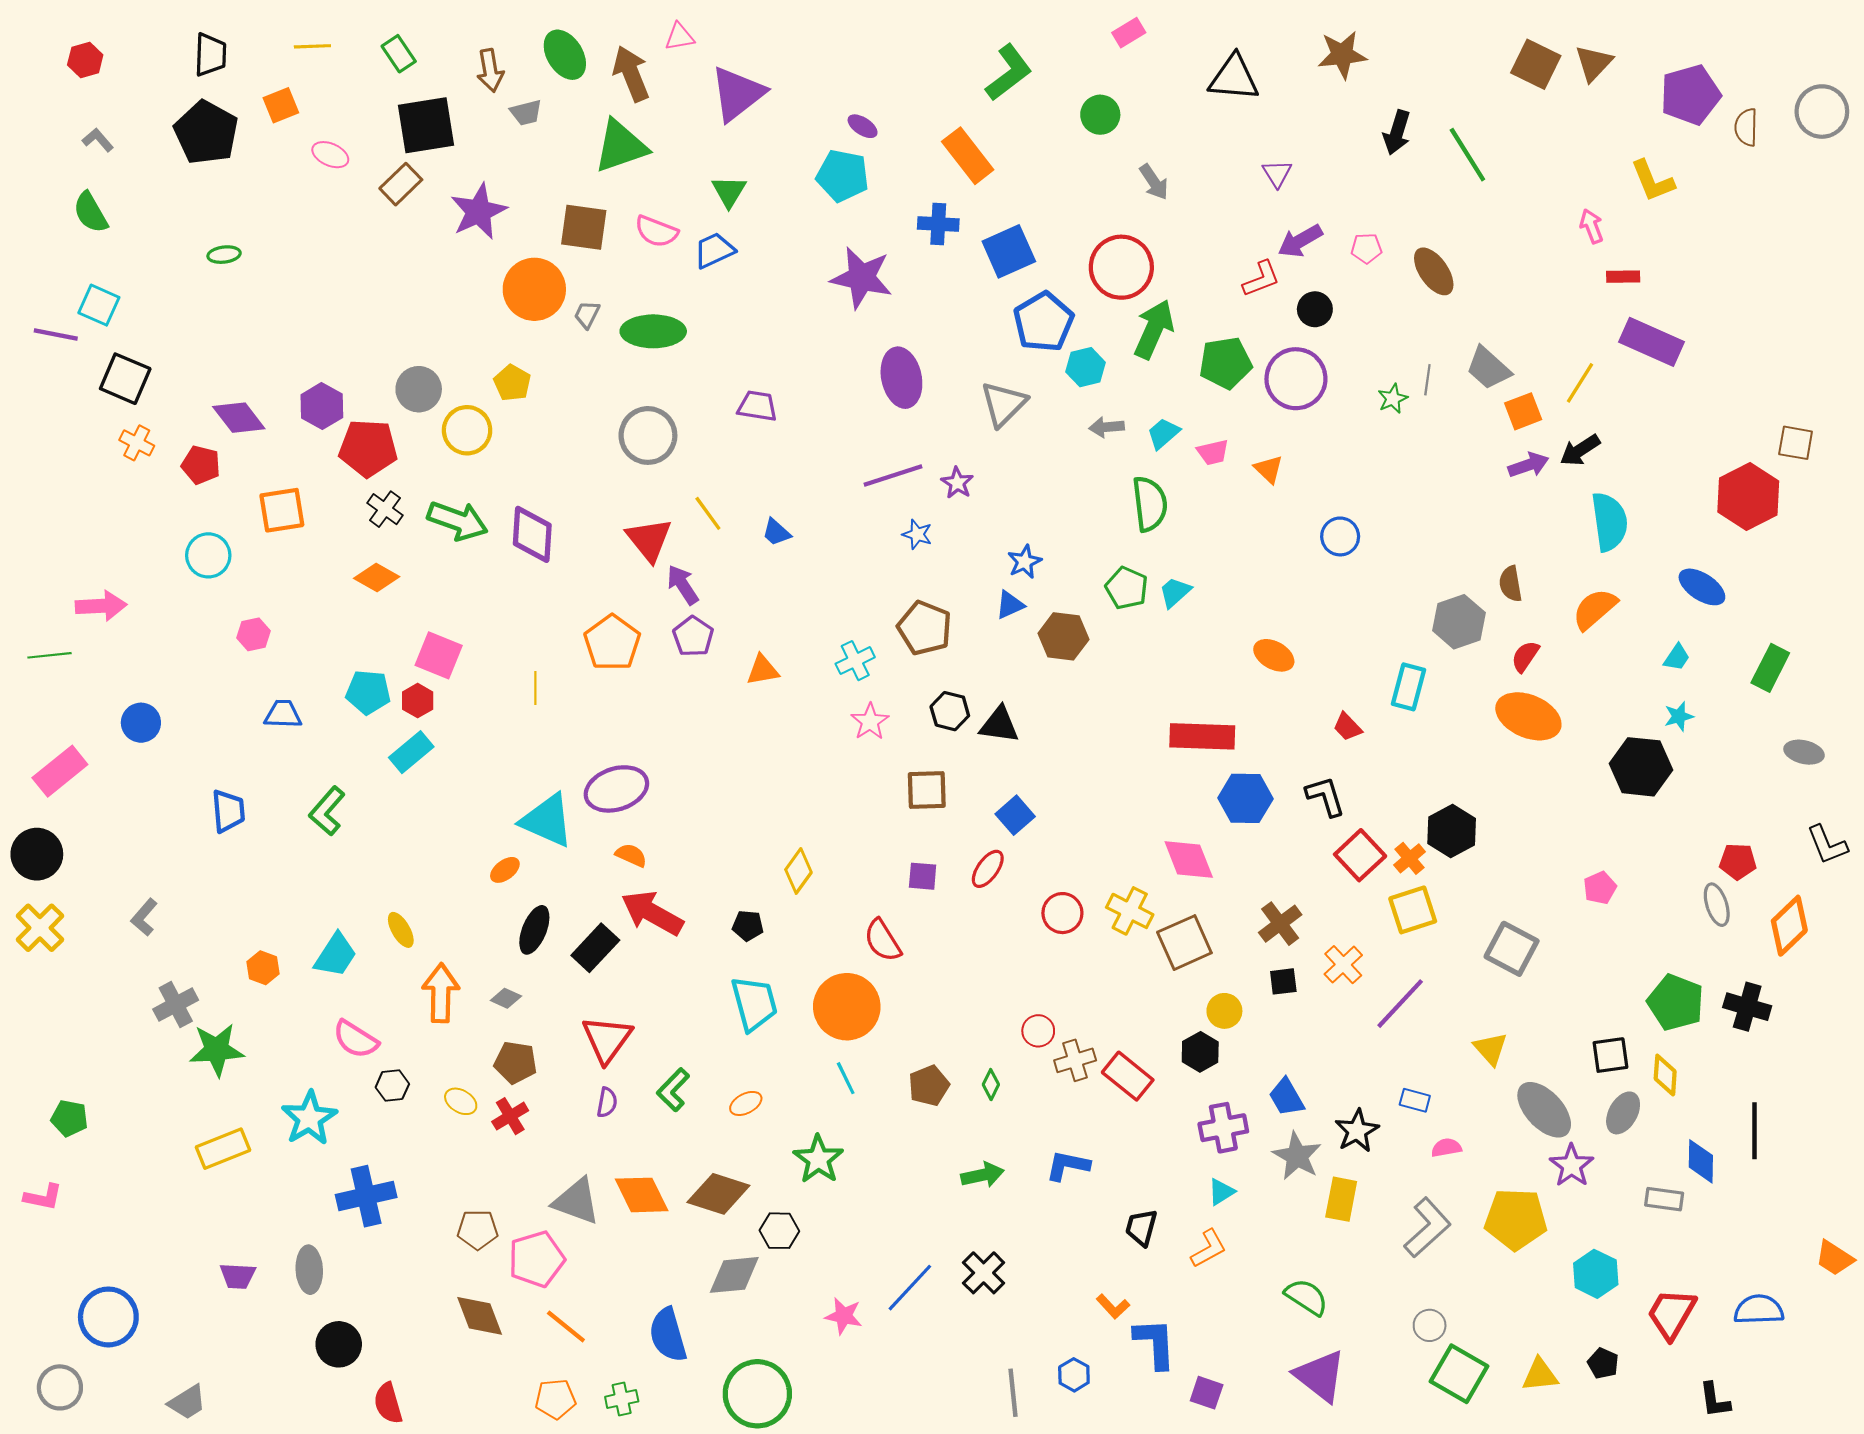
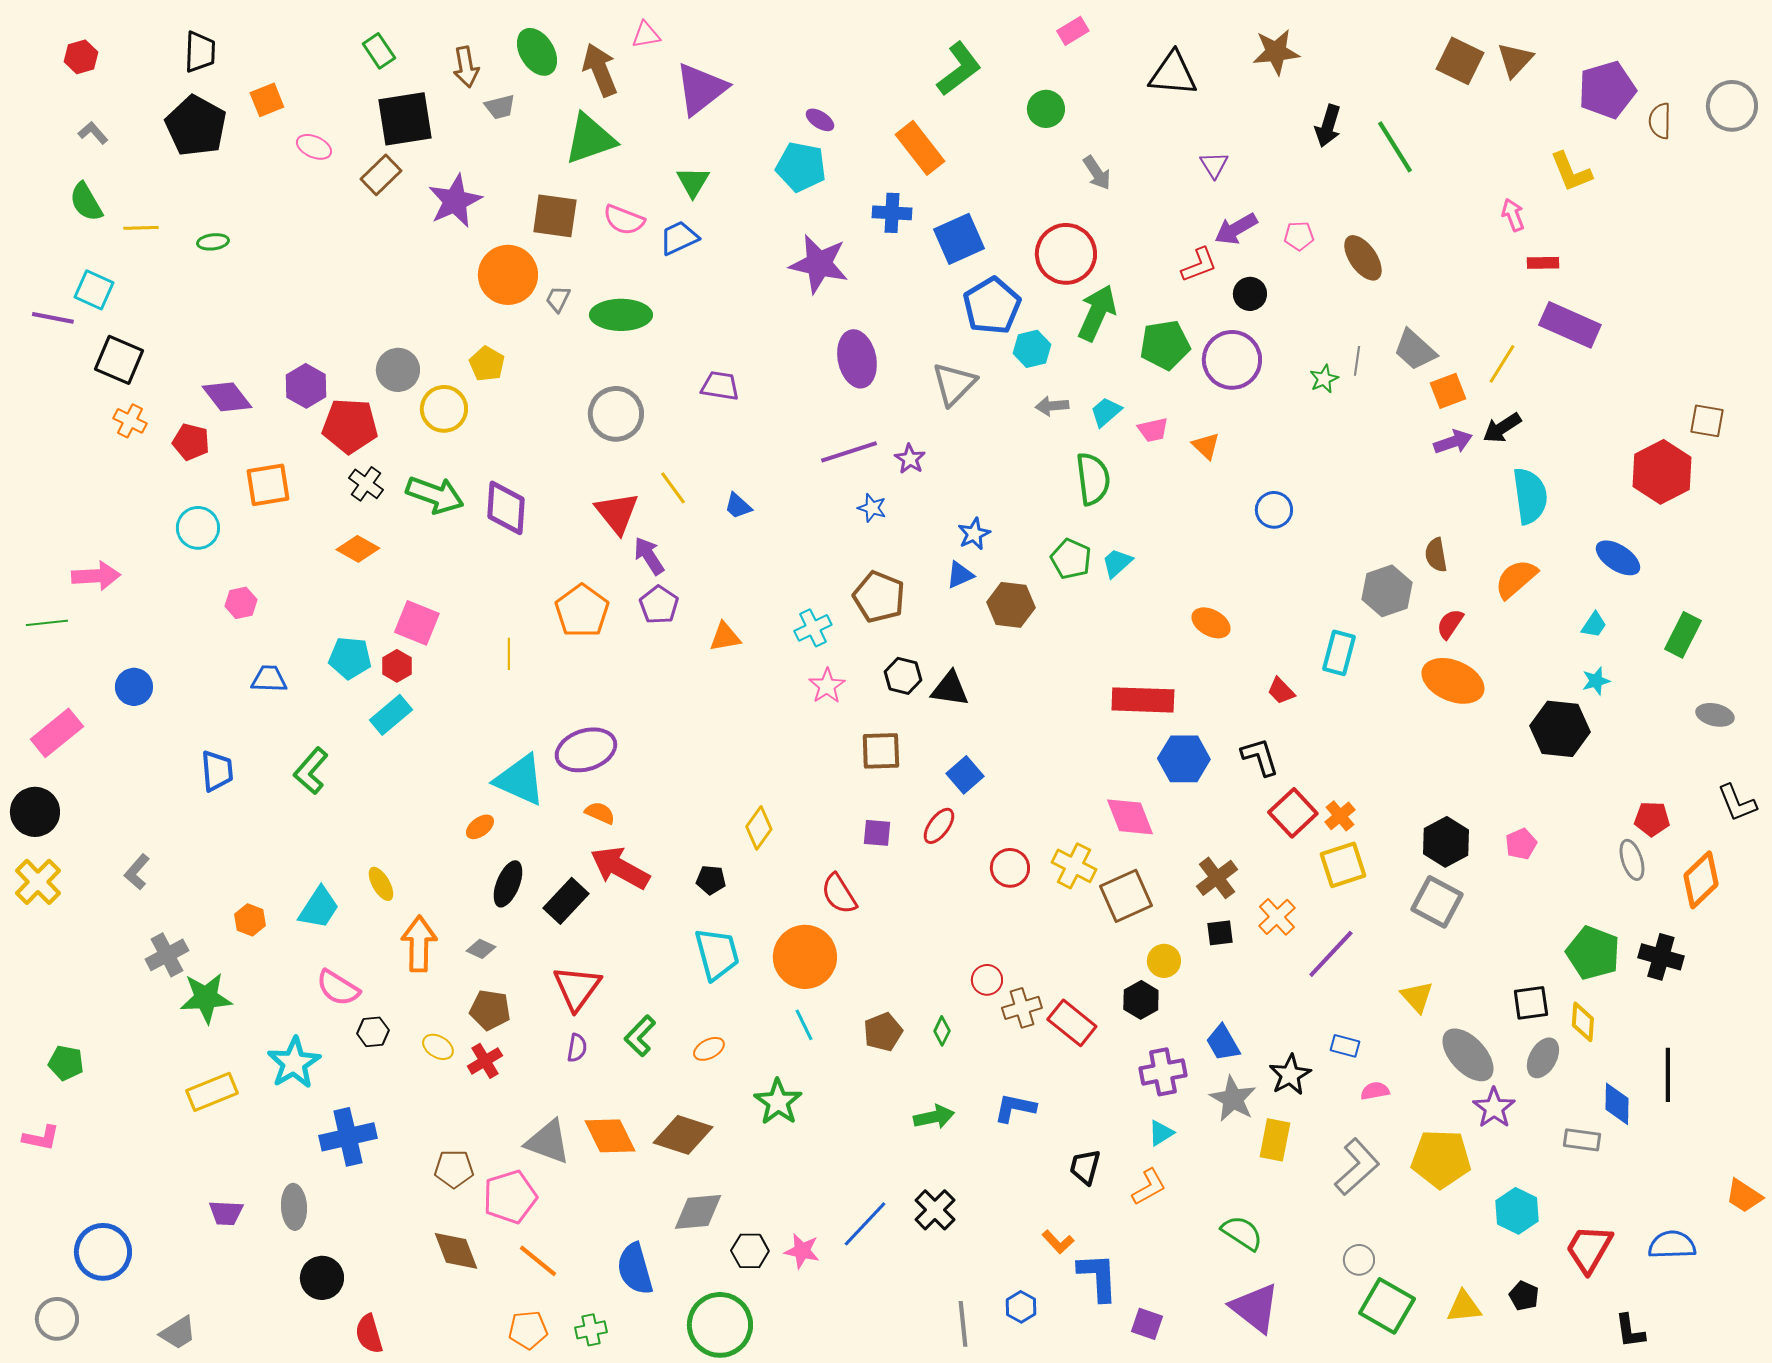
yellow line: (312, 46) -> (141, 228), moved
black hexagon: (1452, 831) -> (1446, 842), moved
black hexagon: (779, 1231) -> (750, 1251), moved

